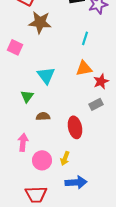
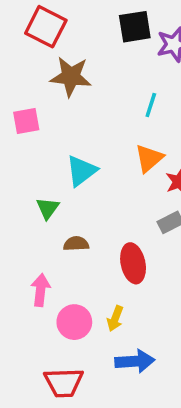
pink square: (15, 47) -> (26, 121), turned -35
orange triangle: (84, 68) -> (149, 158), turned -30
cyan triangle: (46, 75) -> (81, 171), turned 30

